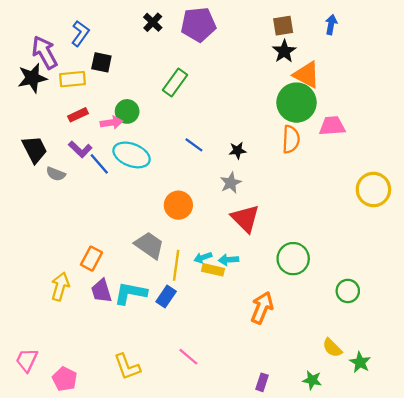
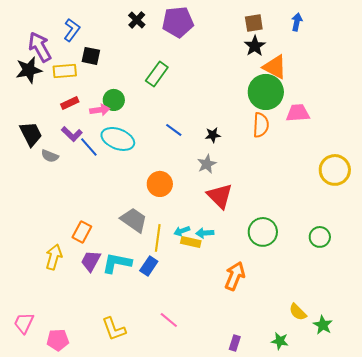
purple trapezoid: (101, 291) -> (91, 261), turned 45
green circle: (348, 291) -> (320, 237), moved
pink pentagon: (65, 379) -> (58, 340), turned -30

